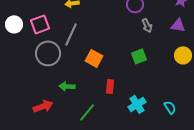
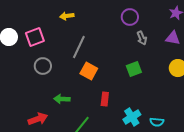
gray line: (71, 34) -> (79, 47), moved
gray circle: (48, 53) -> (43, 66), size x0.7
cyan semicircle: (170, 107) -> (157, 122), moved, turned 128

